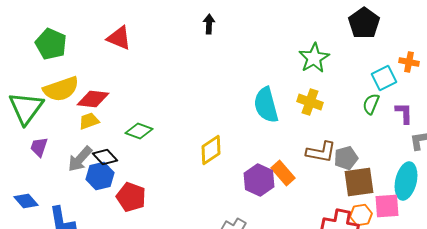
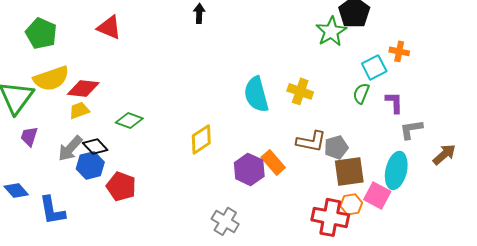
green star: (314, 58) -> (331, 31), moved
pink square: (387, 206) -> (377, 195), turned 32

